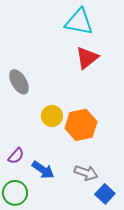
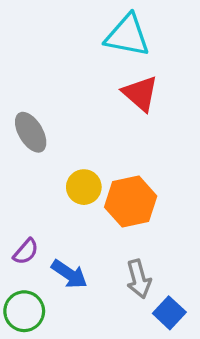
red triangle: (87, 58) -> (140, 94), turned -40
gray arrow: (86, 173) -> (139, 279), turned 55

